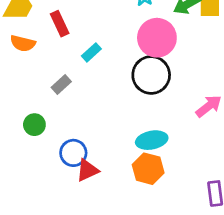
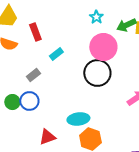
cyan ellipse: (152, 140) -> (78, 119), moved
blue circle: (73, 153) -> (29, 101), moved

